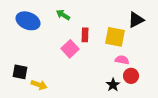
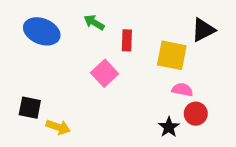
red rectangle: (85, 35) -> (127, 40), moved

